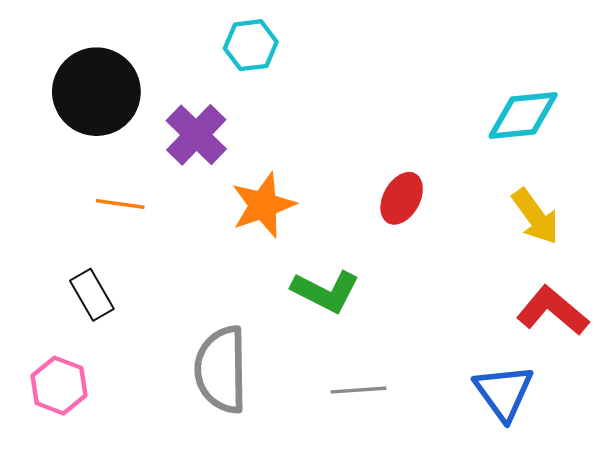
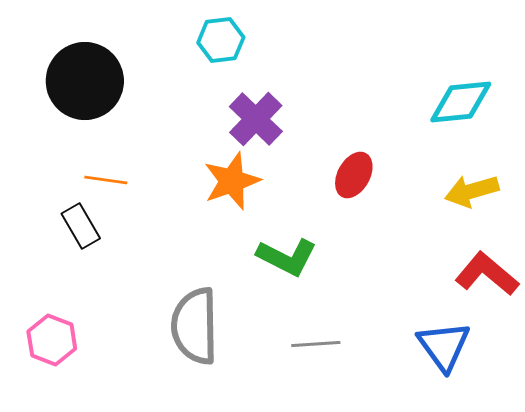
purple cross: (196, 135) -> (256, 119), moved
yellow arrow: (535, 216) -> (472, 191), turned 110
black rectangle: (92, 295) -> (81, 226), moved

